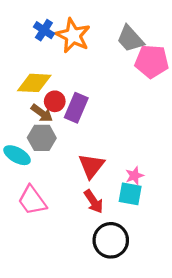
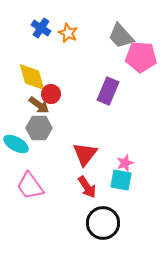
orange star: (73, 36) -> (68, 33), size x0.6
yellow diamond: (34, 83) -> (32, 77), turned 72
purple rectangle: (76, 108) -> (108, 91), moved

